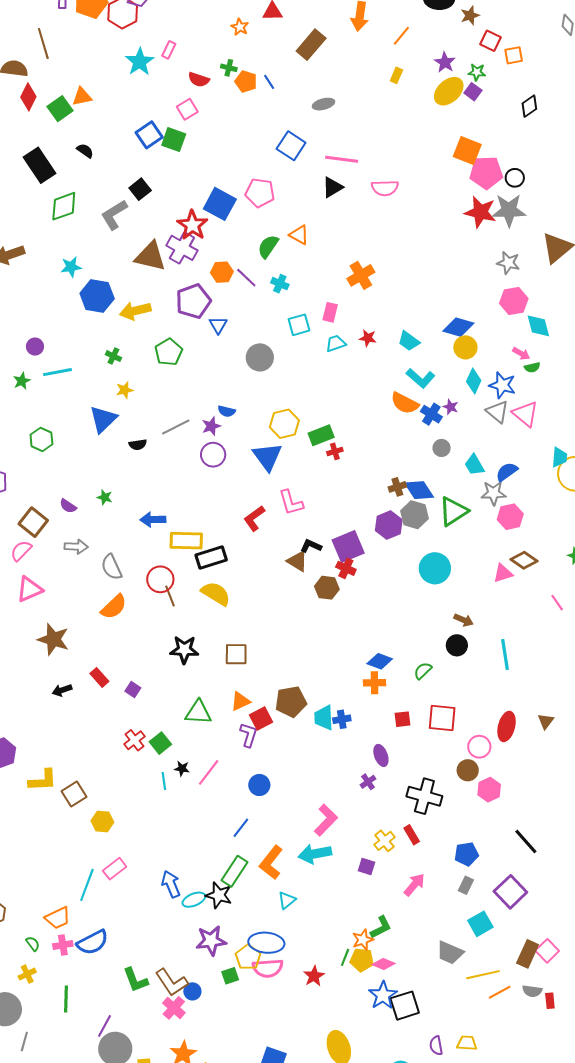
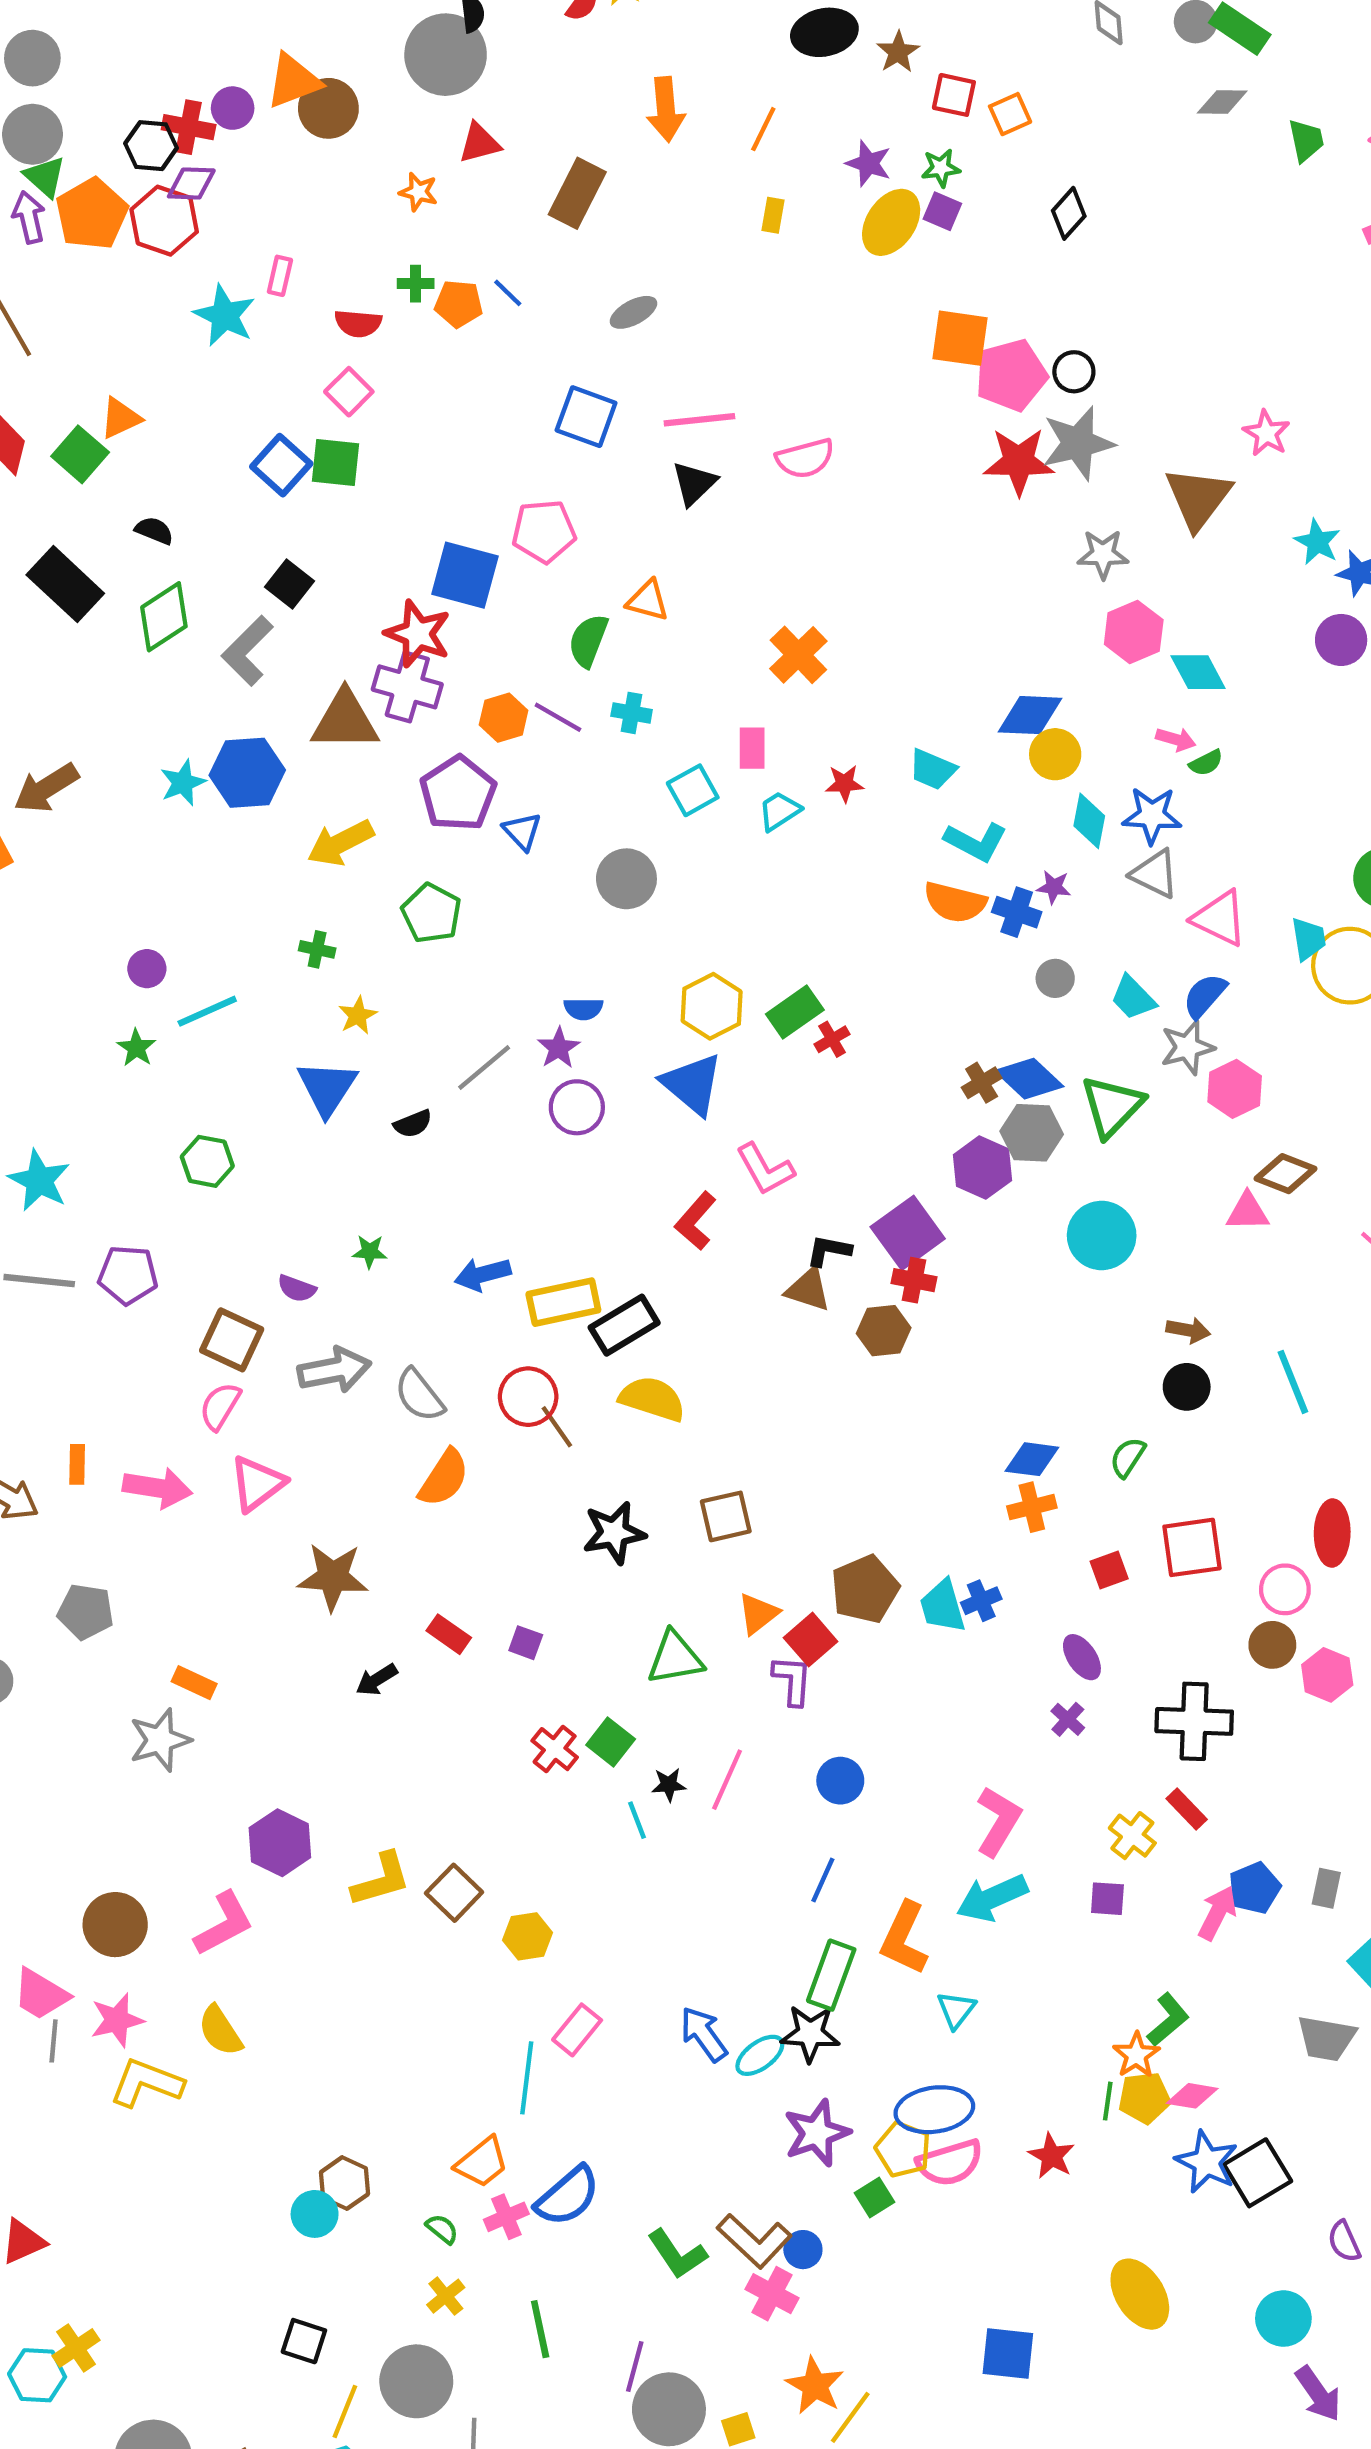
green diamond: (64, 206) -> (164, 617), moved
blue hexagon: (97, 296) -> (247, 773), moved
pink triangle: (525, 414) -> (1220, 918), moved
gray arrow: (76, 547) -> (334, 1370), size x1.4
pink triangle: (503, 573) -> (1248, 1212), turned 30
blue pentagon: (466, 854) -> (1254, 1888), moved

